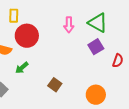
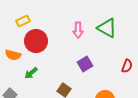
yellow rectangle: (14, 16) -> (23, 21), turned 64
purple square: (96, 47) -> (85, 64), moved

